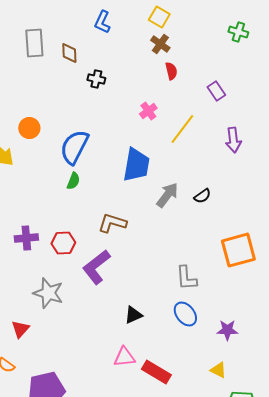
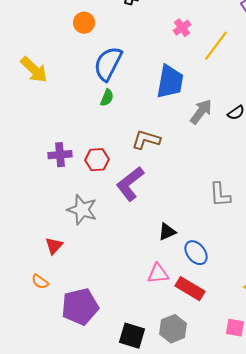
orange circle: (29, 128) -> (84, 23), moved
blue ellipse: (185, 314) -> (196, 253), moved

